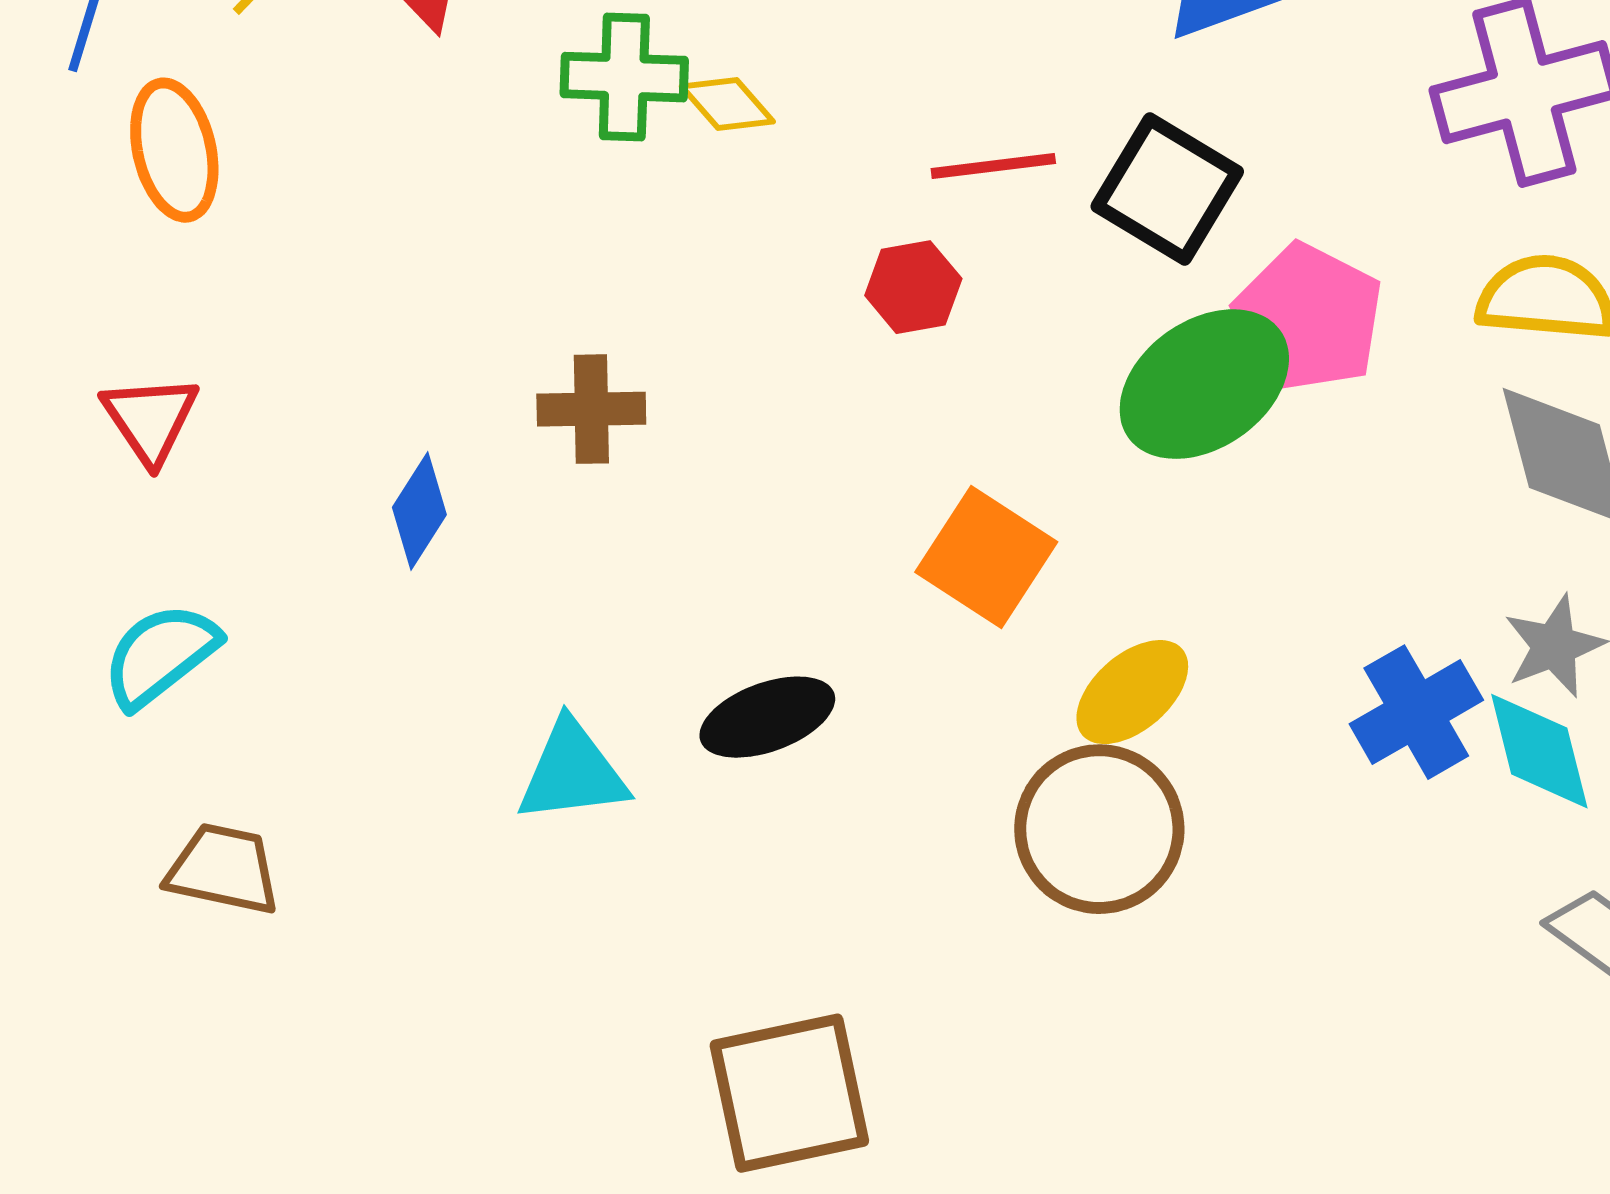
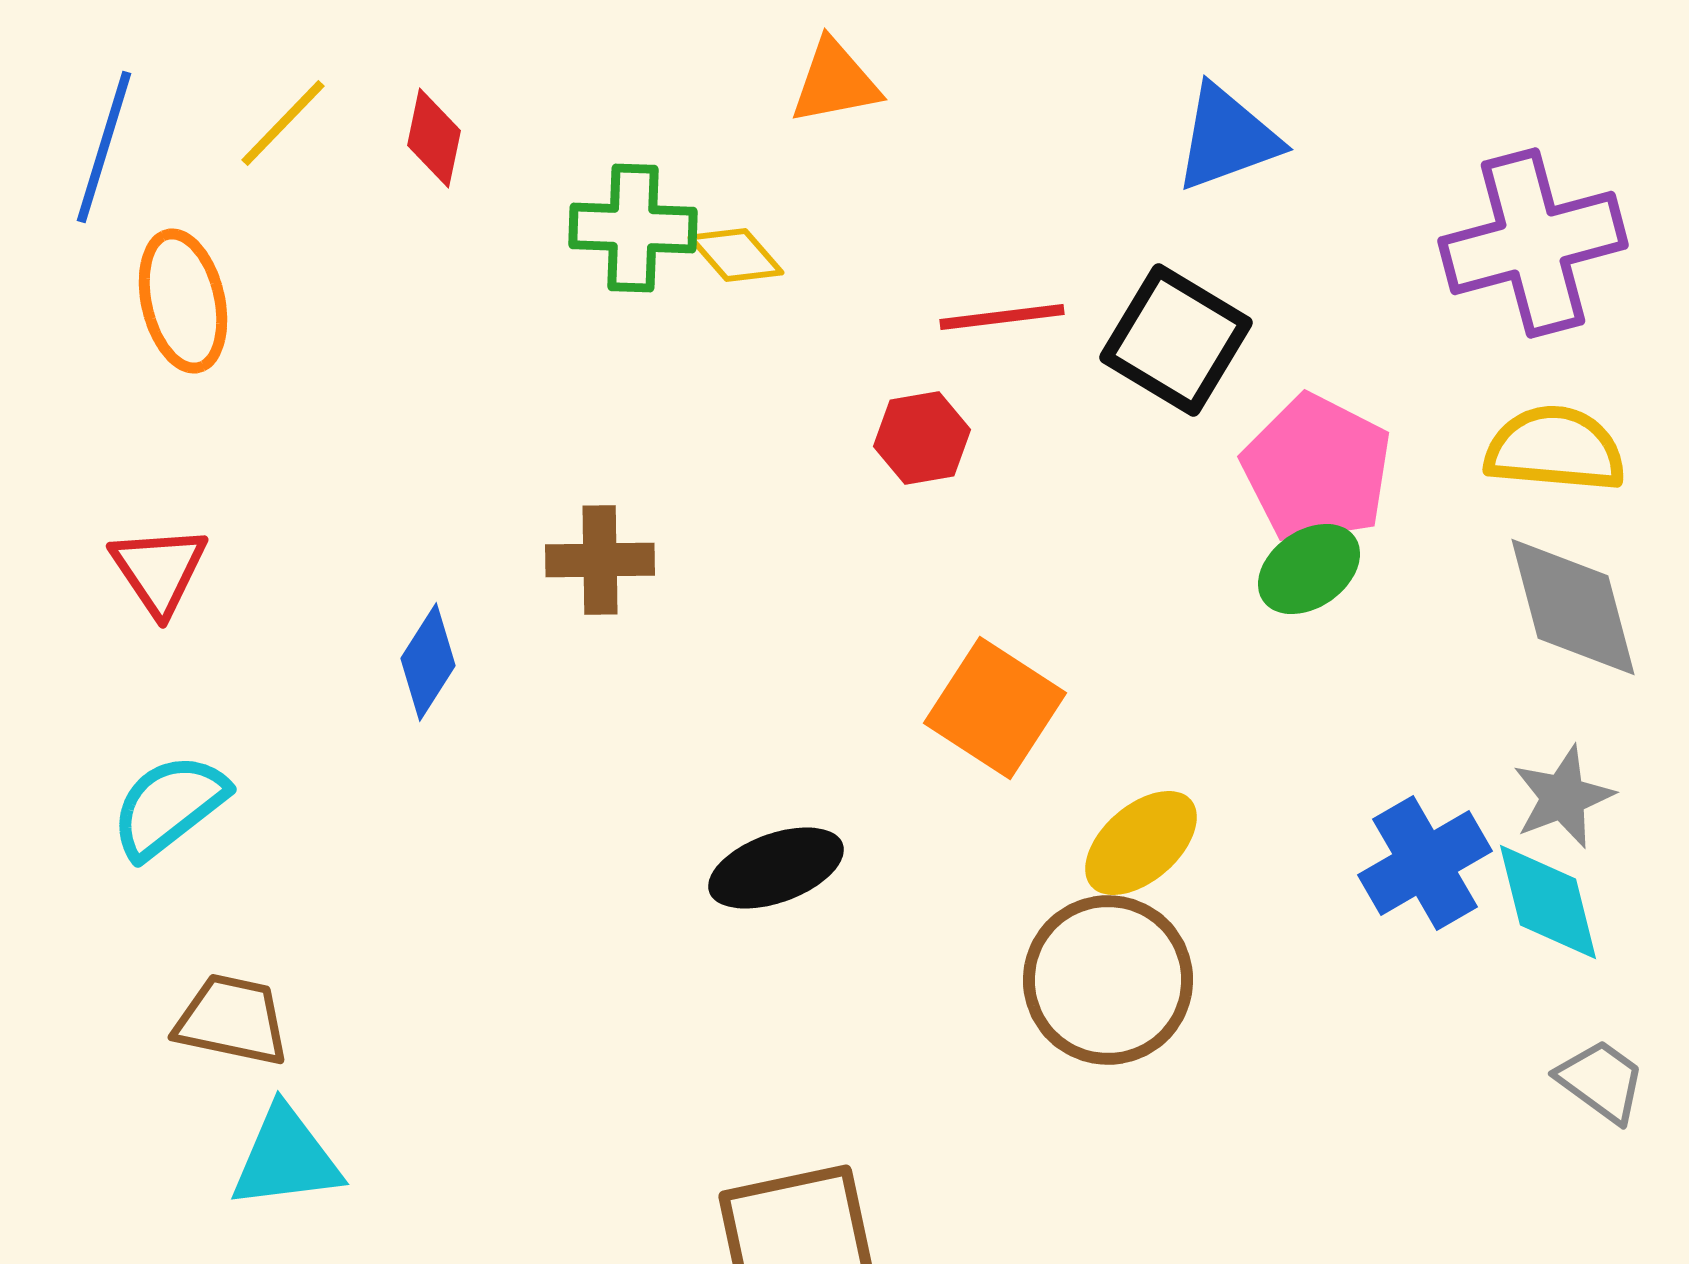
green ellipse: (1204, 384) -> (1309, 569), moved, size x0.6
cyan triangle: (572, 772) -> (286, 1158), moved

